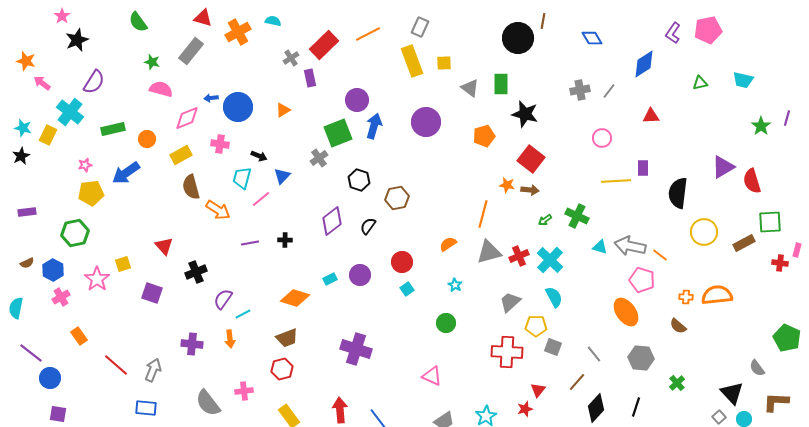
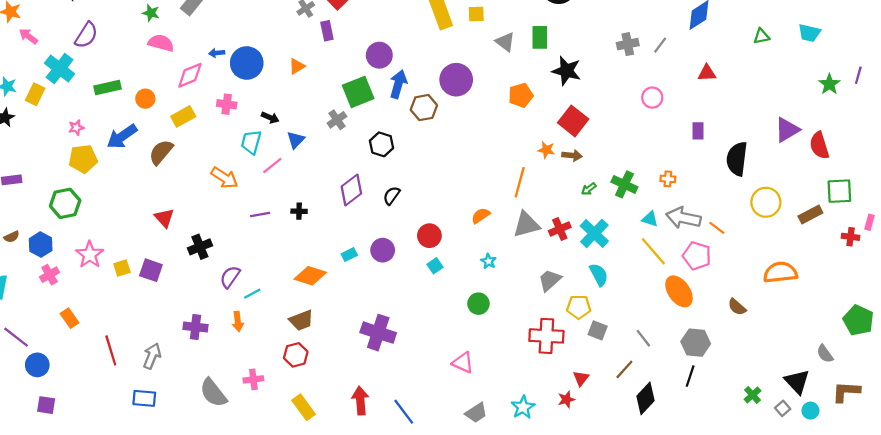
yellow line: (616, 181) -> (653, 251), moved, turned 52
brown semicircle: (191, 187) -> (161, 152), moved, turned 55
brown hexagon: (397, 198) -> (424, 108), moved
yellow square: (123, 264) -> (122, 268), moved
orange cross: (686, 297) -> (668, 179), moved
red line: (116, 365) -> (111, 350), turned 32
green cross: (677, 383) -> (753, 395), moved
black line: (636, 407) -> (690, 376), moved

